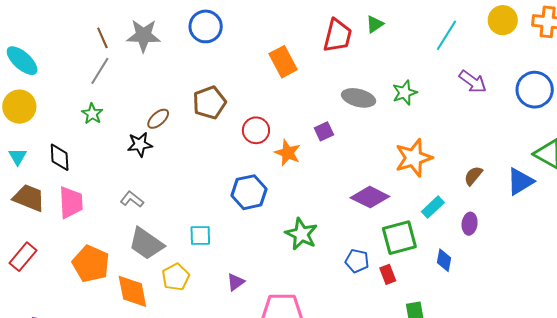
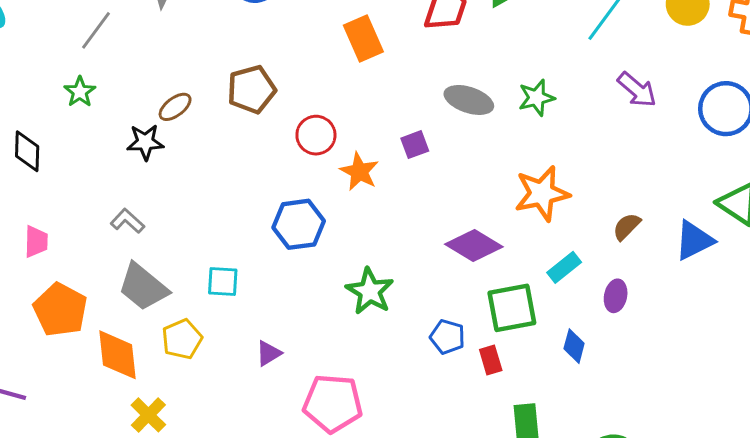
pink trapezoid: (71, 202) -> (36, 241), moved, size x0.7

